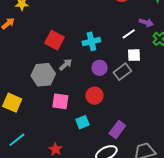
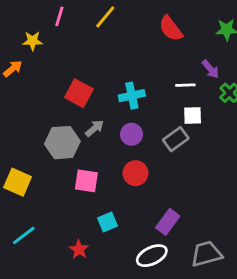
purple arrow: (146, 22) -> (210, 69), turned 32
white line: (129, 34) -> (185, 85), turned 32
purple circle: (100, 68) -> (132, 134), moved
cyan square: (83, 122) -> (107, 222), moved

